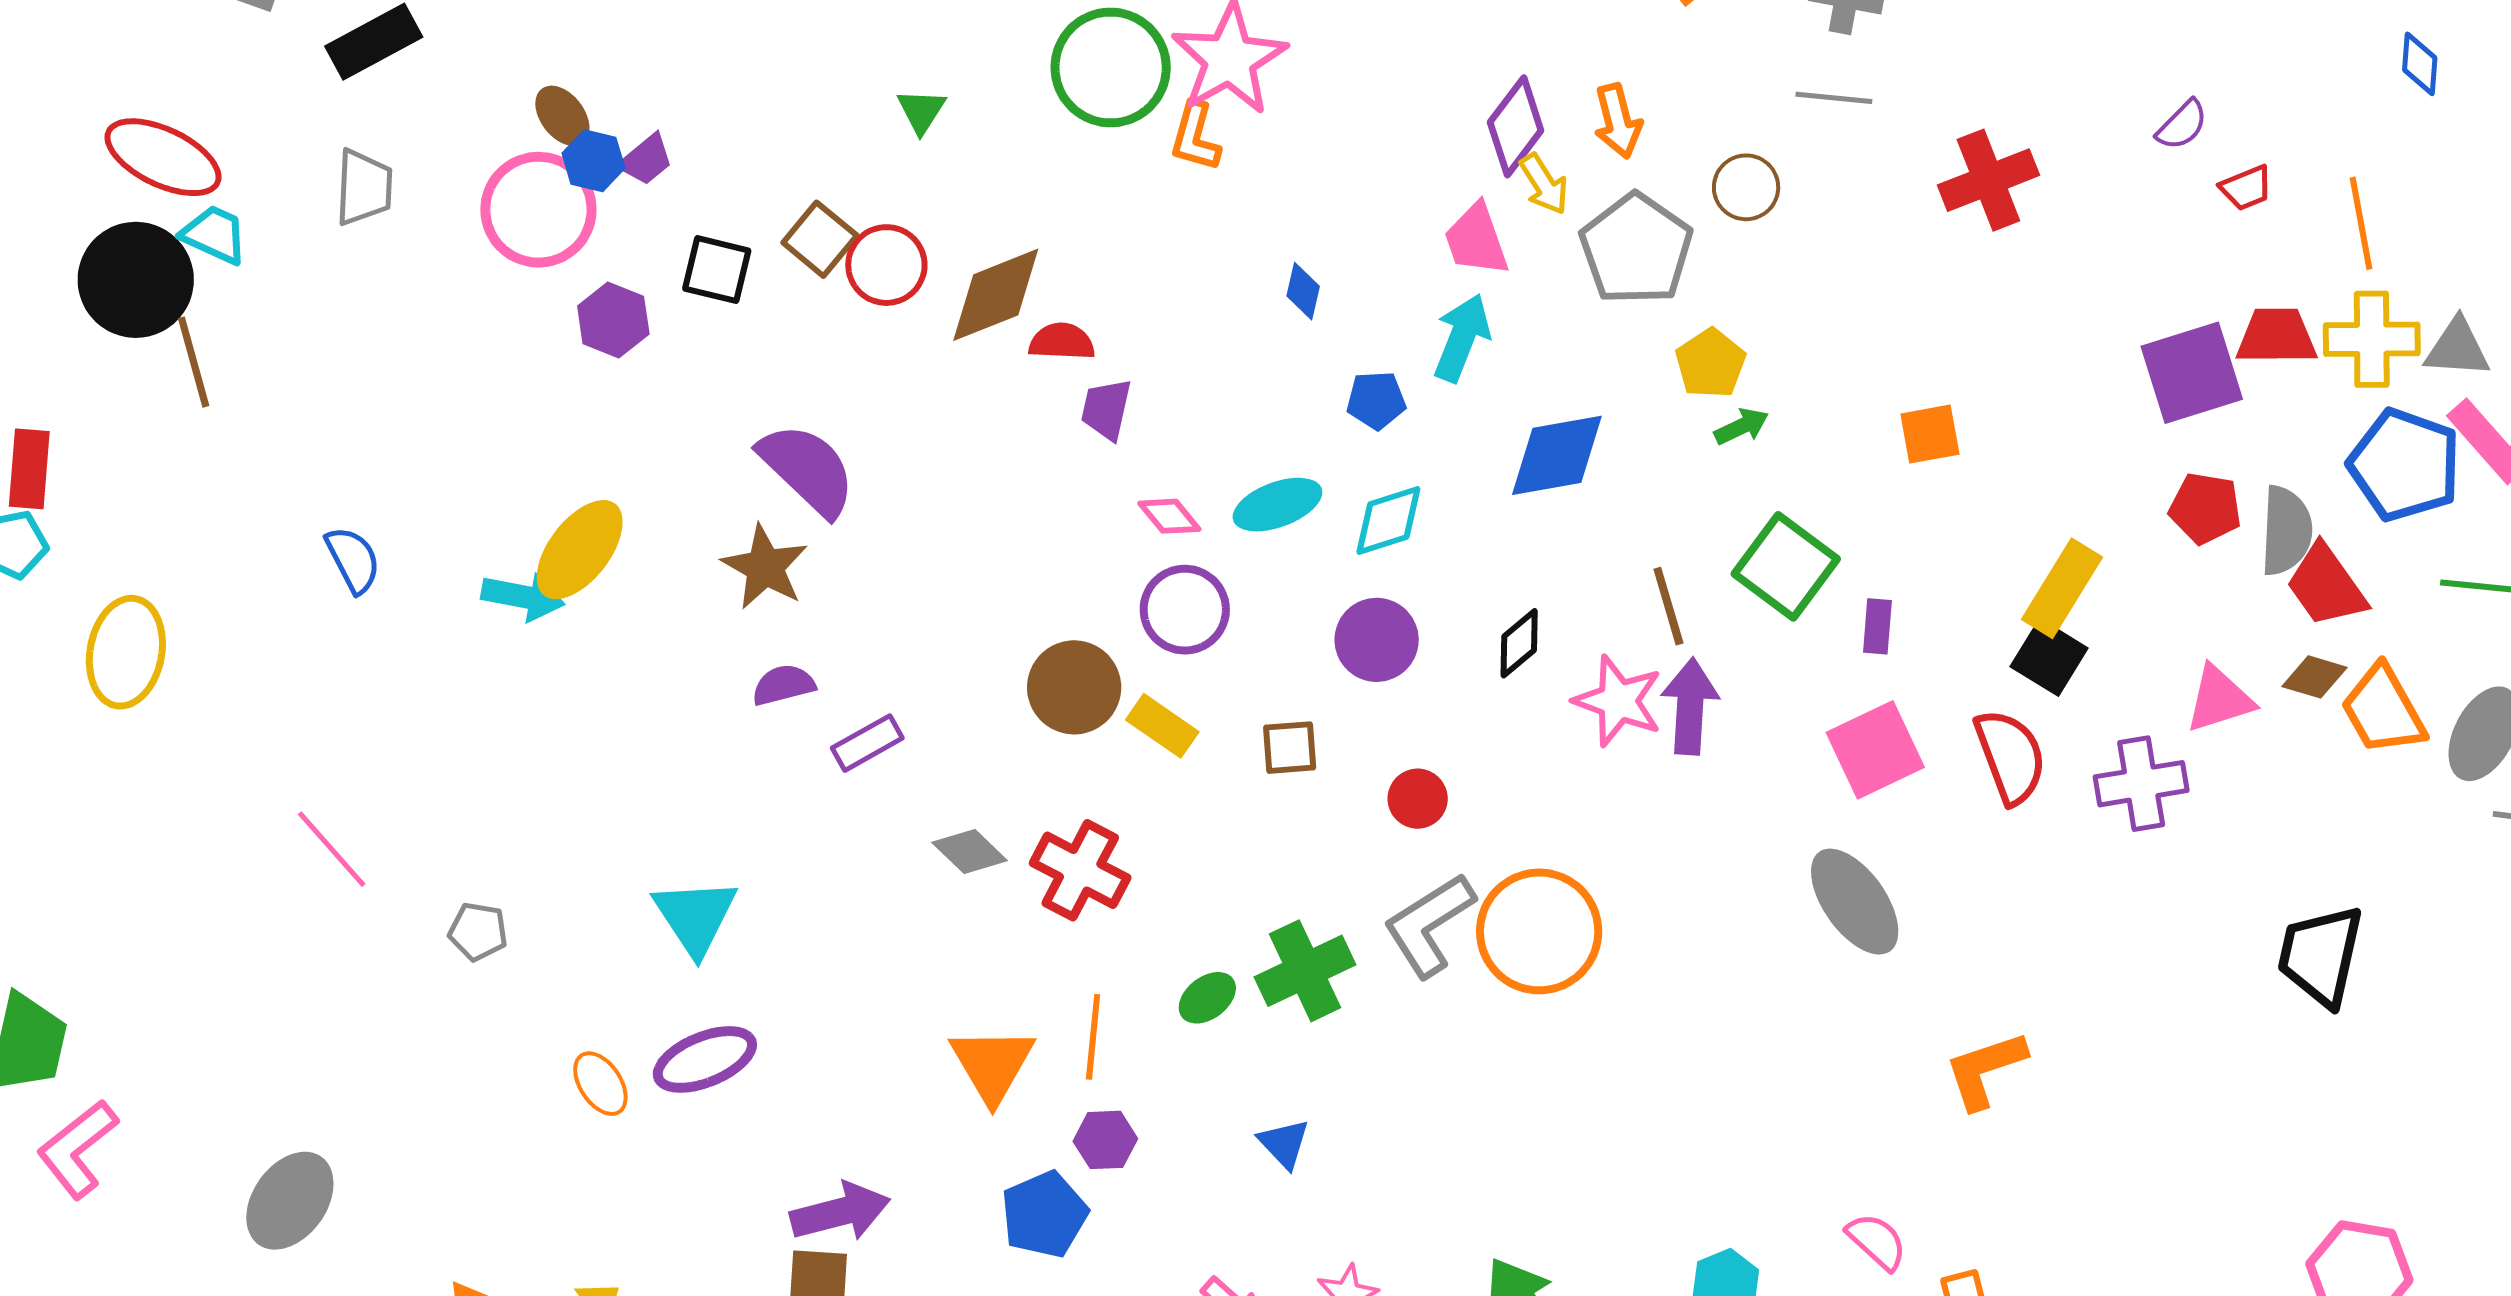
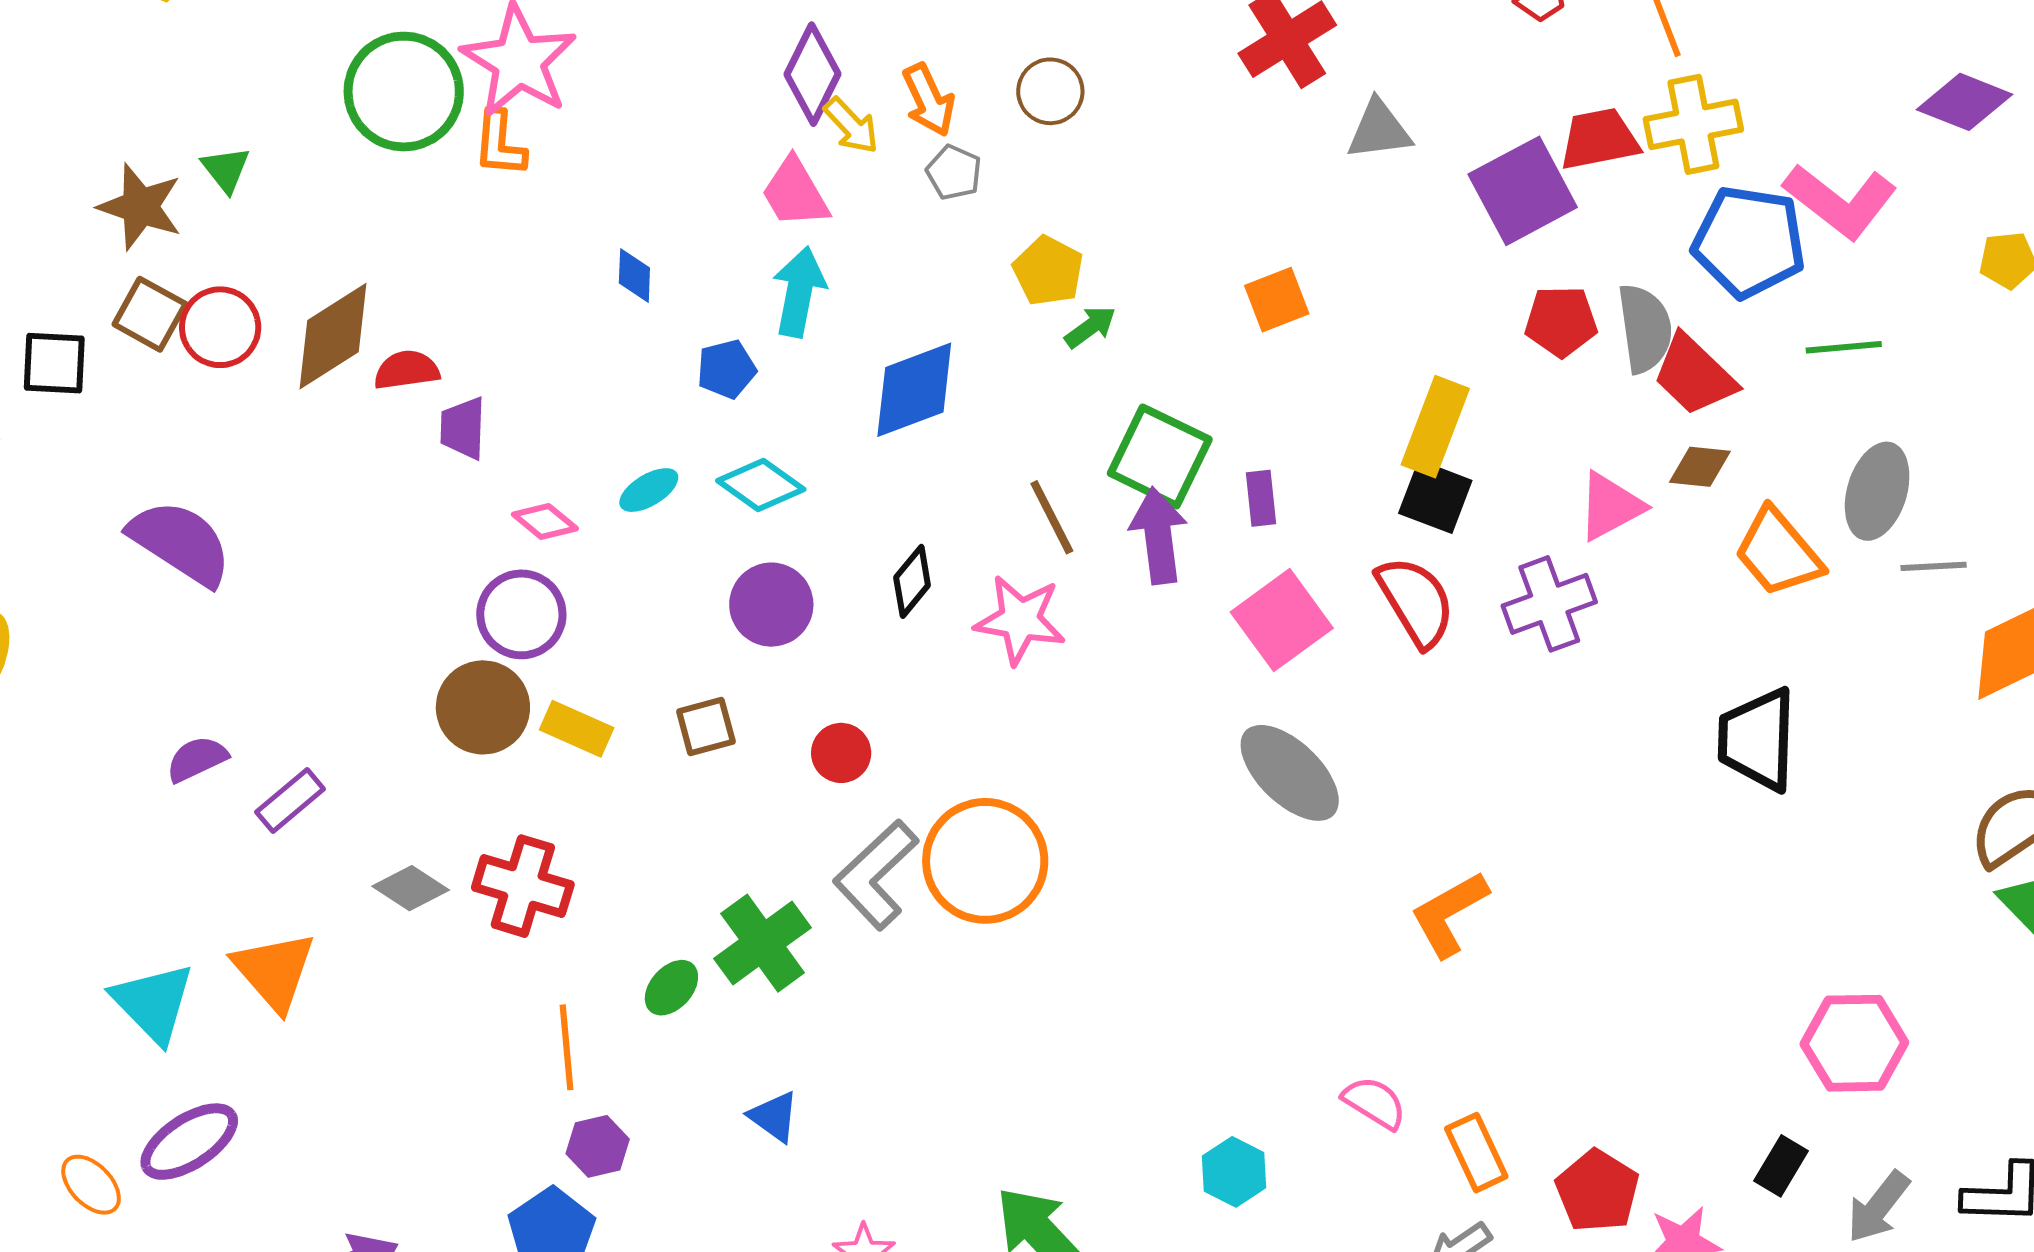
orange arrow: (1618, 121) -> (929, 100), moved
gray pentagon: (1636, 249) -> (954, 172), size x0.5
gray triangle: (2457, 348) -> (1379, 130), moved
cyan ellipse: (1277, 505) -> (649, 490), size x0.7
cyan diamond: (1388, 520) -> (761, 485), turned 64
brown star: (765, 567) -> (140, 207), moved
purple circle: (1185, 610) -> (521, 614), moved
purple arrow: (1690, 706) -> (1158, 536), moved
orange trapezoid: (2383, 710) -> (1778, 552), moved
orange triangle: (992, 1064) -> (274, 971), moved

